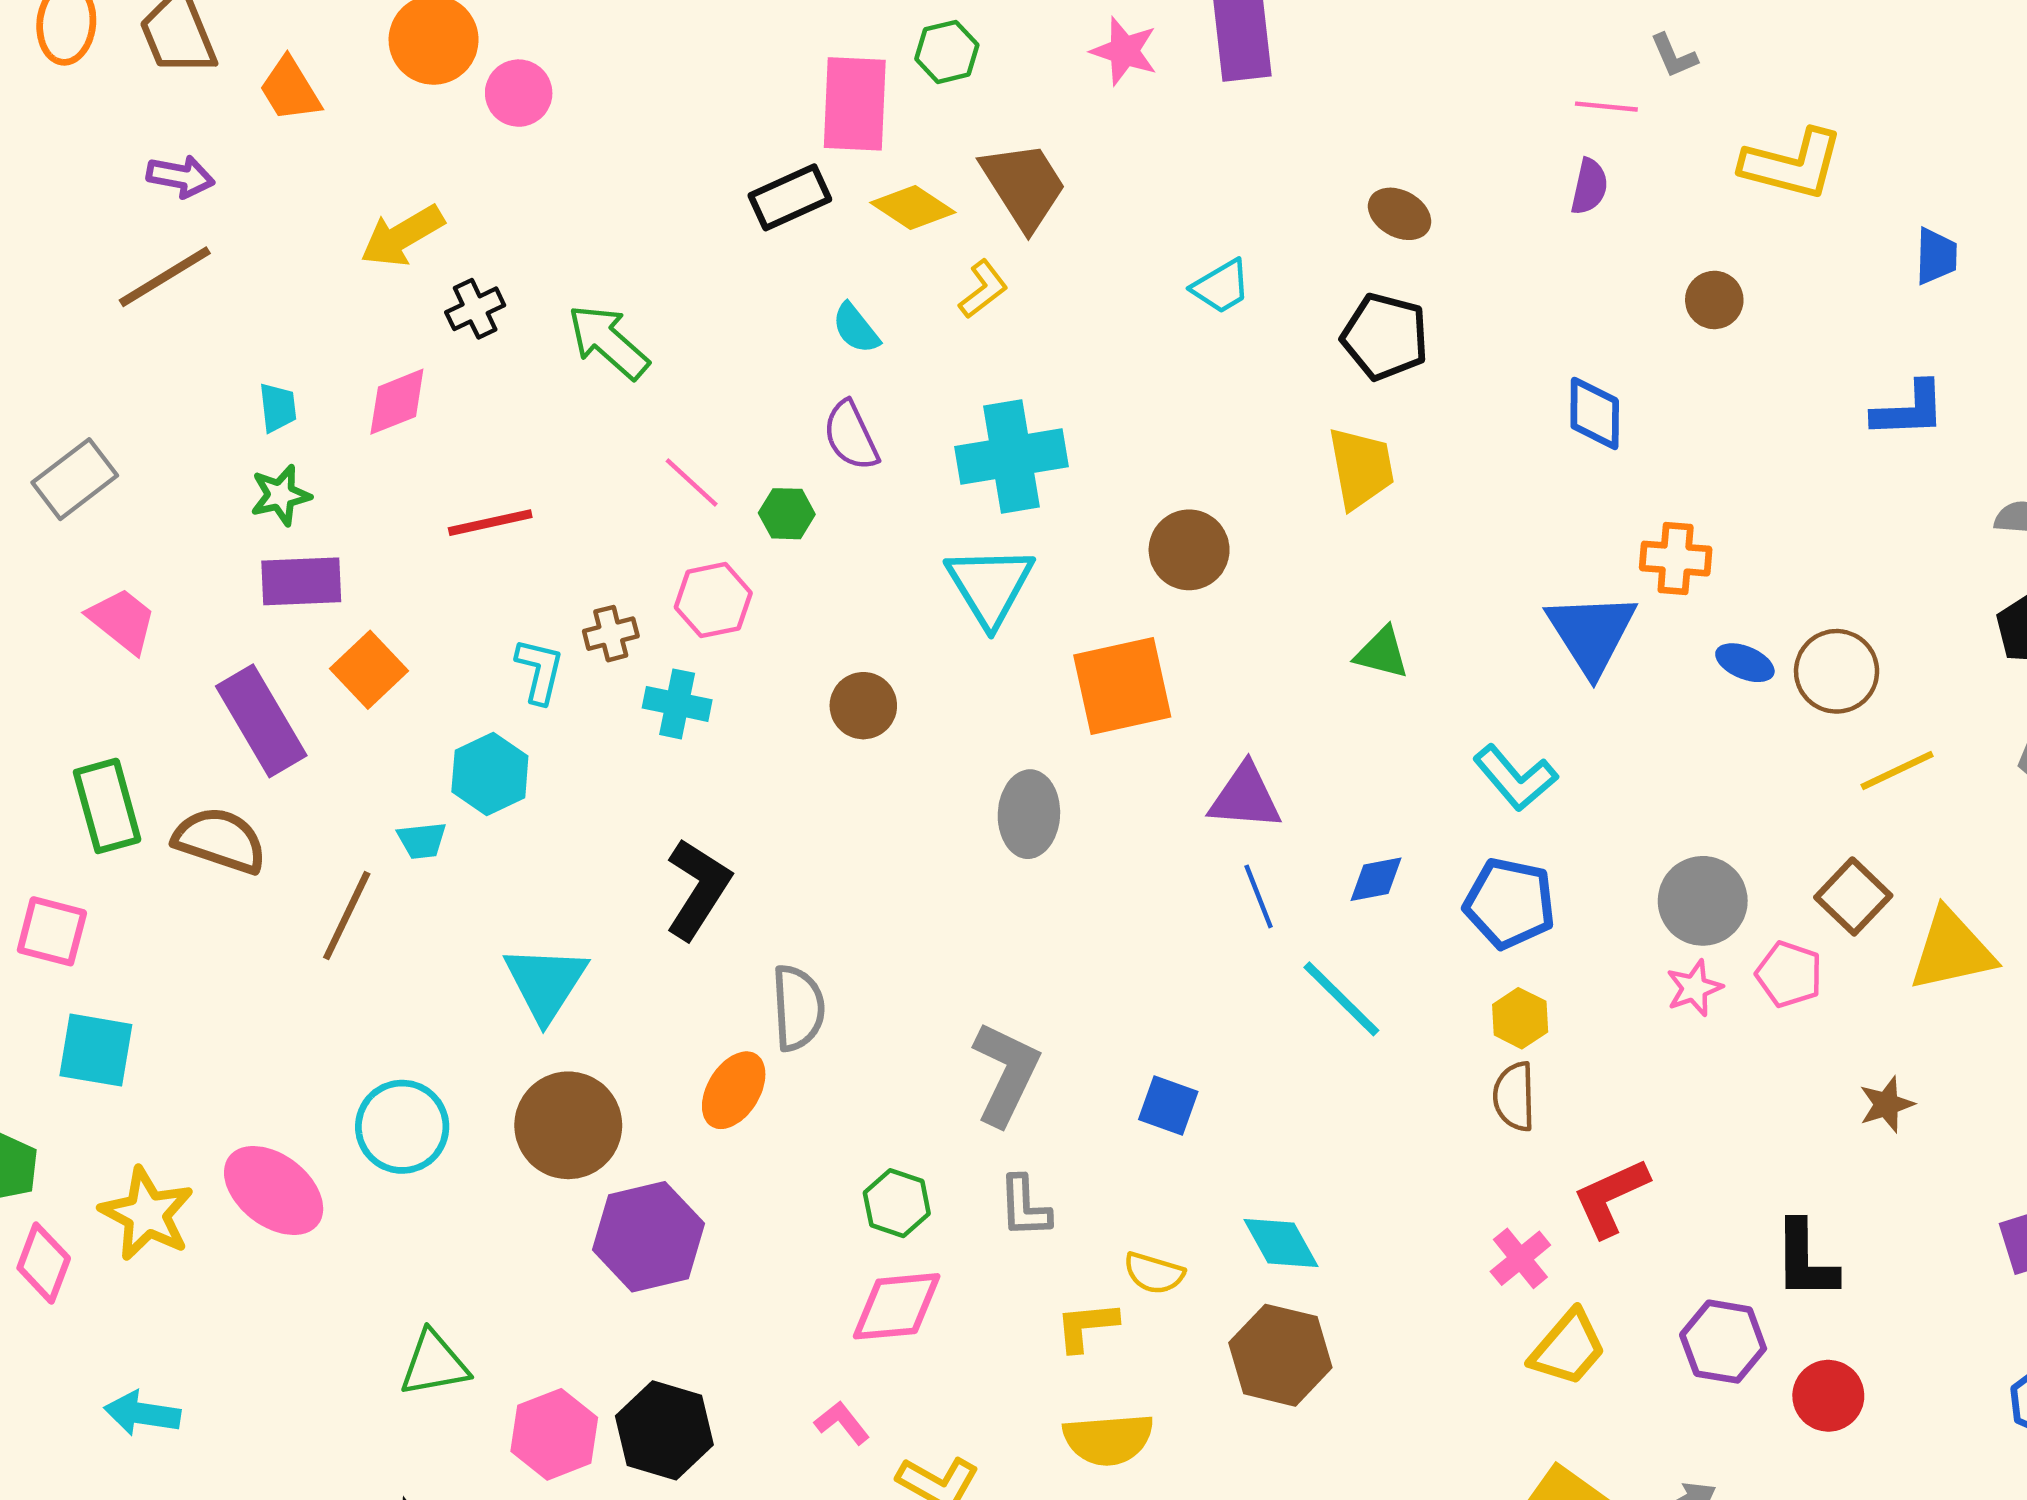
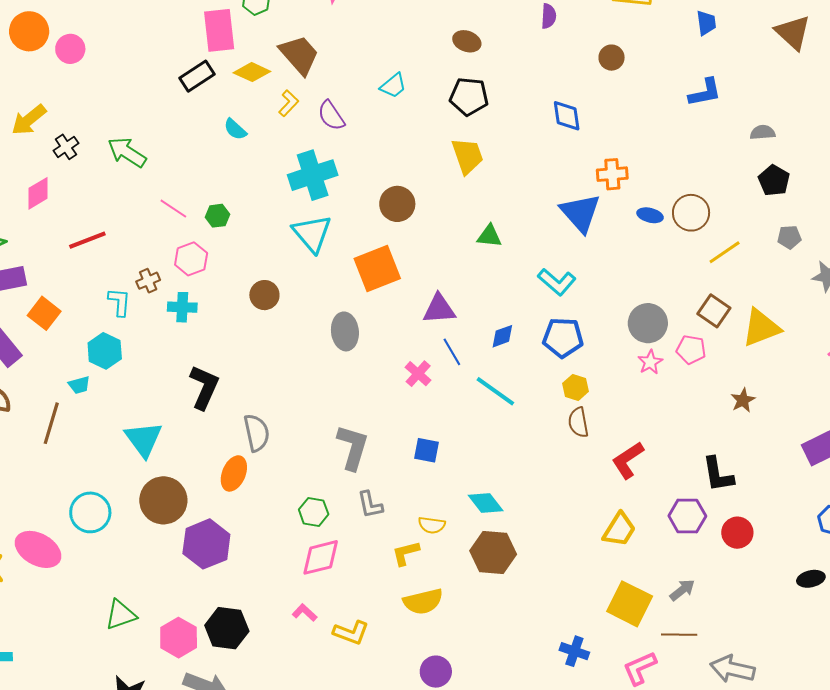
purple semicircle: (851, 436) -> (331, 116), moved
pink cross: (1520, 1258) -> (418, 374), moved

